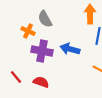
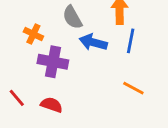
gray semicircle: (45, 19) -> (72, 17), moved
blue arrow: (70, 49) -> (93, 42), moved

